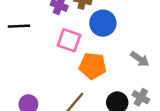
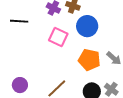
orange pentagon: (93, 66) -> (89, 60), moved

